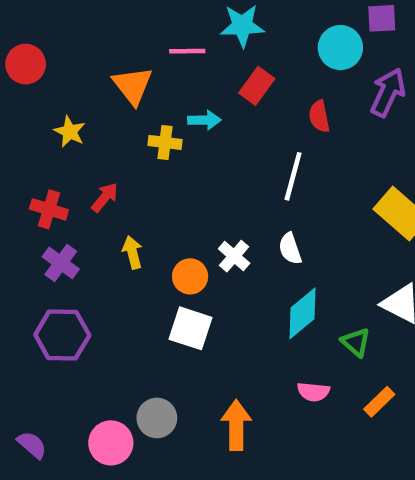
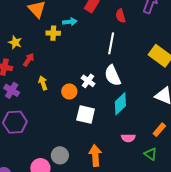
yellow star: (70, 132) -> (15, 42), moved
white semicircle: (290, 249) -> (113, 75), size x1.5
white square: (191, 328) -> (86, 115), moved
green triangle: (356, 342) -> (151, 154), moved
orange rectangle: (379, 402) -> (159, 130), moved

